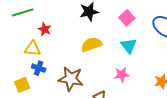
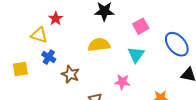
blue cross: (39, 68) -> (49, 57), moved
brown star: (71, 79) -> (70, 74), size x0.7

